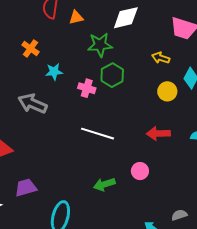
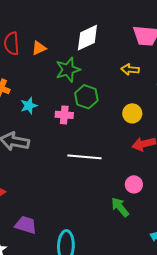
yellow circle: (167, 91) -> (132, 113), moved
green arrow: (104, 184) -> (120, 207), moved, turned 80
purple trapezoid: (26, 188) -> (26, 225), turned 45

